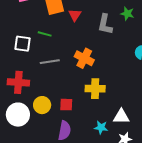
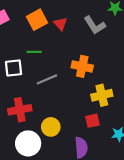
gray L-shape: (105, 24) -> (95, 25), turned -30
red square: (66, 105) -> (93, 121), moved

